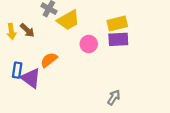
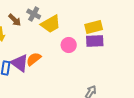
brown arrow: (27, 30) -> (15, 20), moved
purple triangle: (31, 78) -> (20, 63), moved

